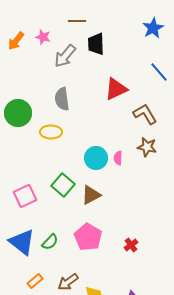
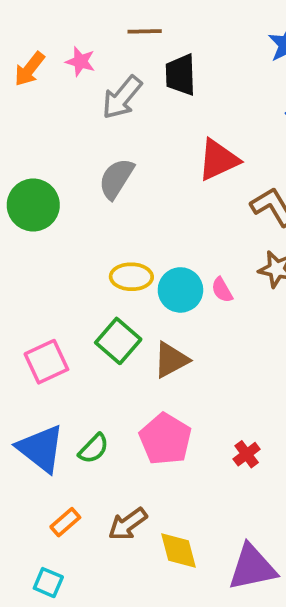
gray semicircle: (62, 99) -> (116, 179), turned 40
yellow ellipse: (51, 132) -> (131, 277), moved
pink semicircle: (118, 158) -> (222, 290), turned -32

